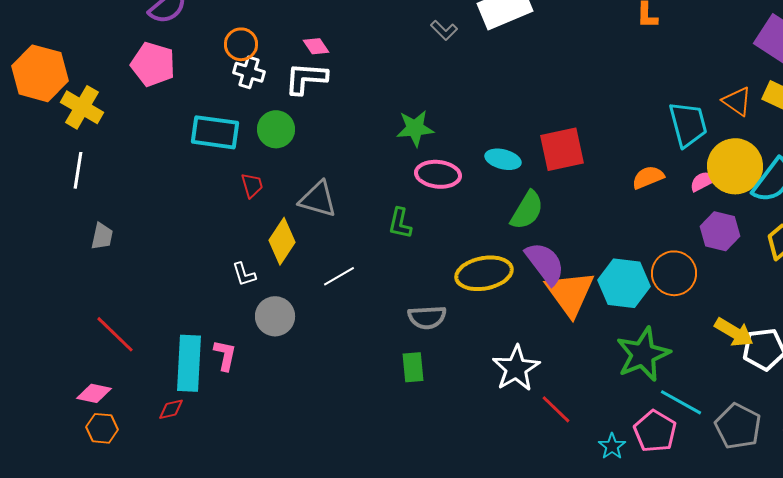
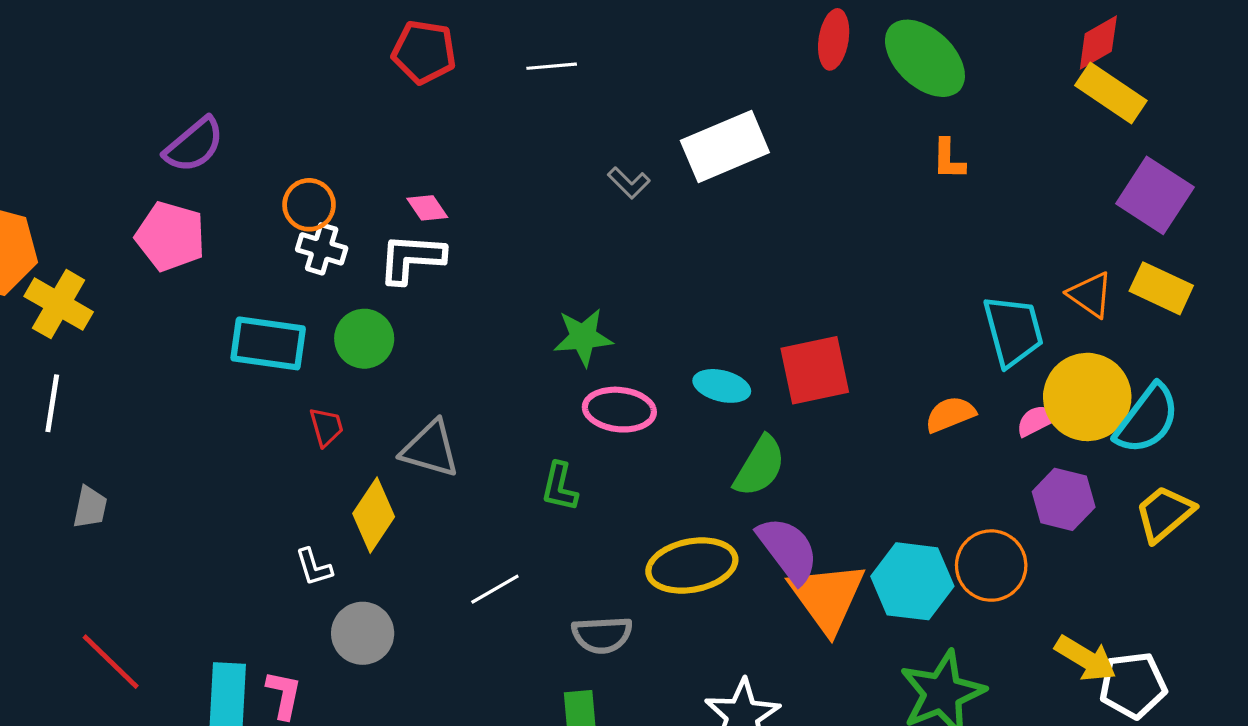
white line: (339, 276) -> (495, 589), moved

